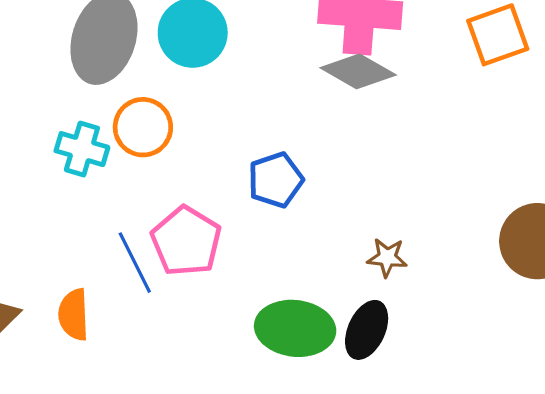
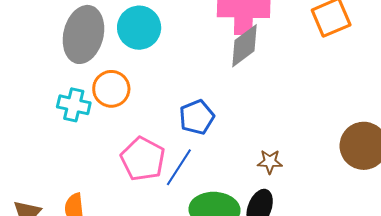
gray diamond: (358, 71) -> (245, 46), turned -63
blue line: (135, 263) -> (179, 167), moved, turned 63

